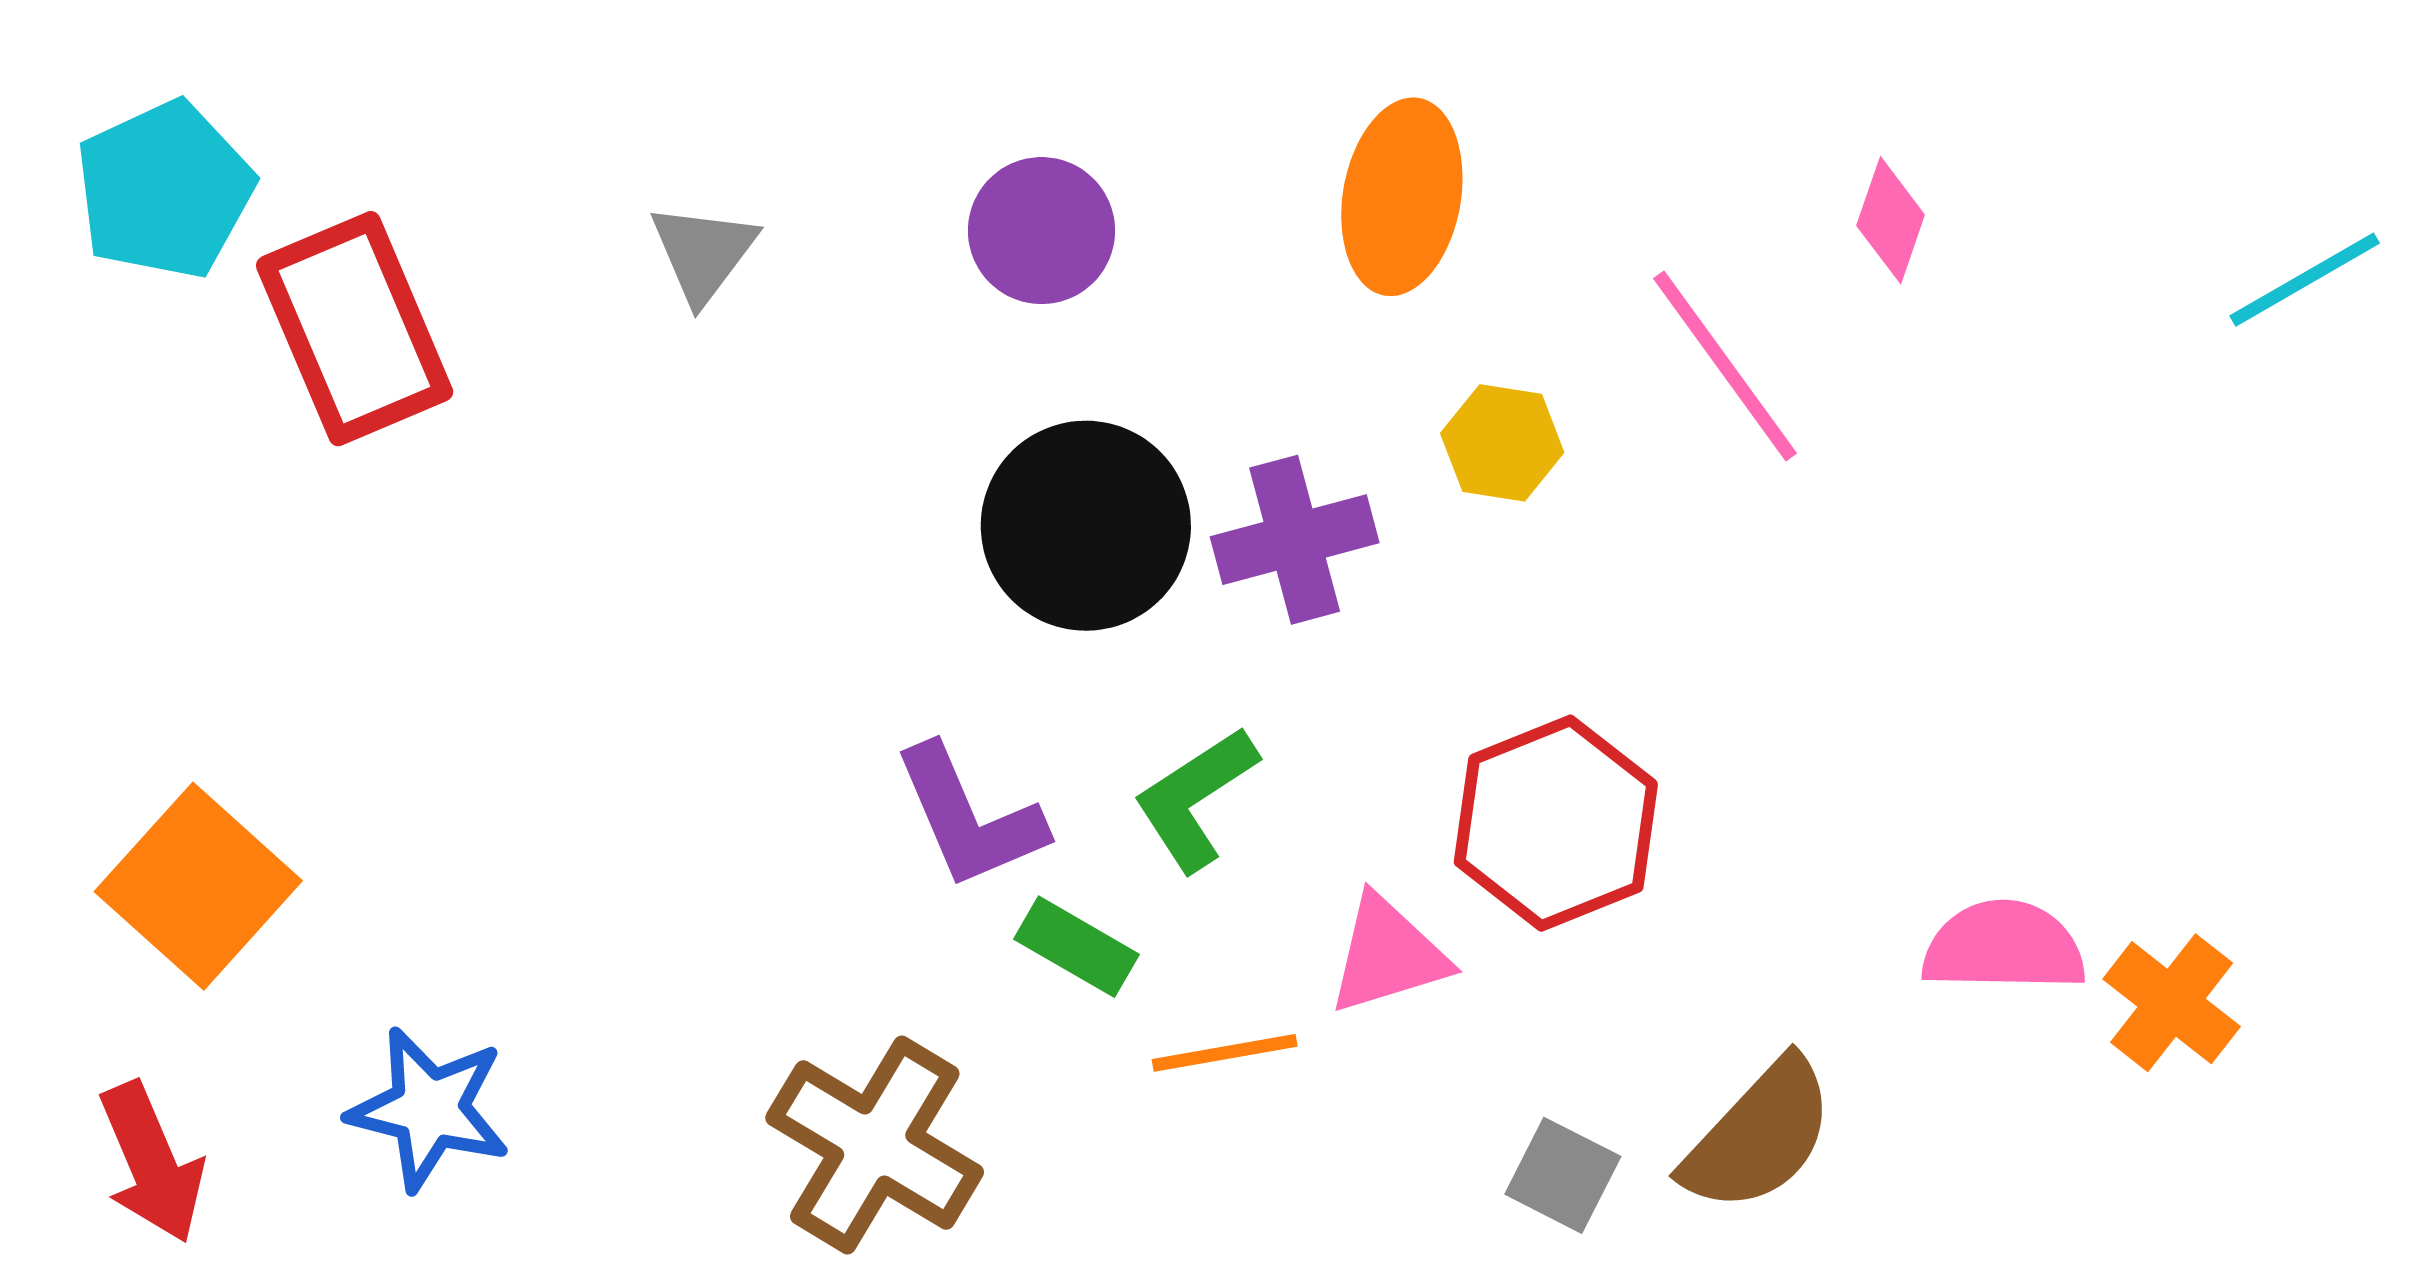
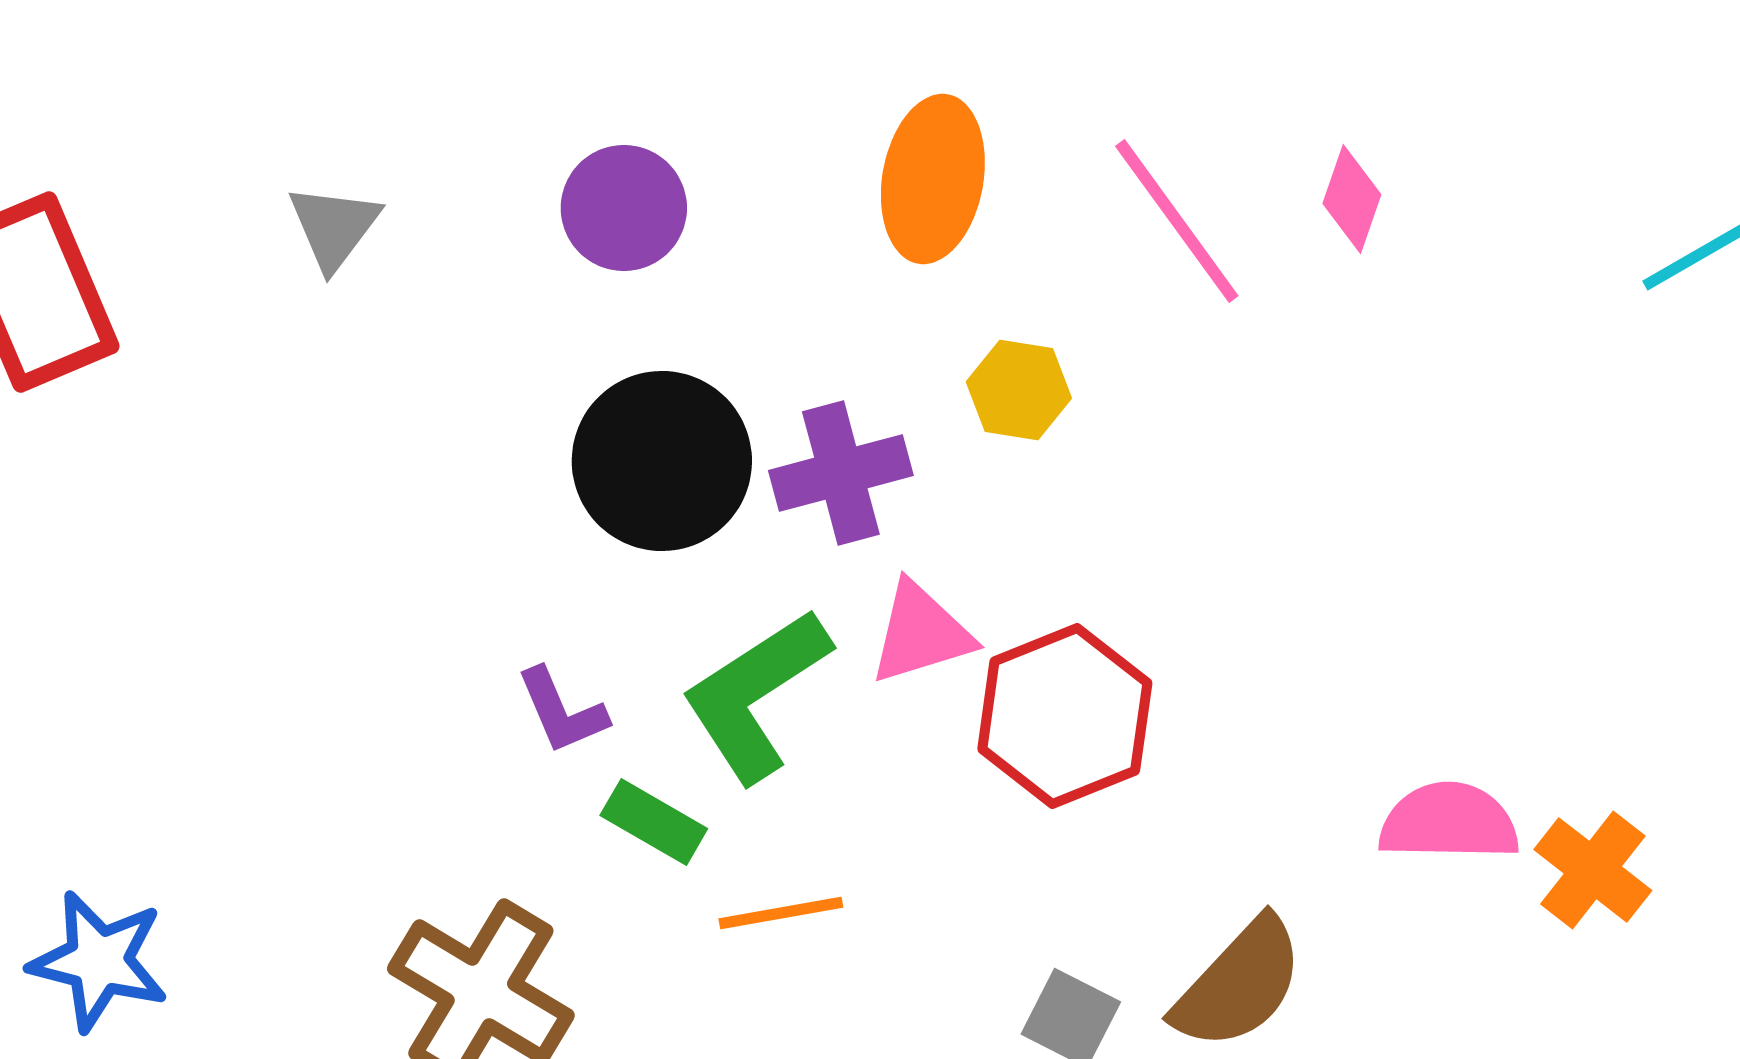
pink line: (1725, 366) -> (1177, 221), moved
green L-shape: (1195, 799) -> (756, 695), size x1.4
purple L-shape: (969, 817) -> (562, 711), size x0.7
pink triangle: (1388, 955) -> (921, 633), moved

